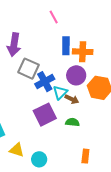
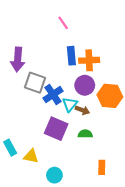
pink line: (54, 17) -> (63, 23), moved
purple square: (45, 115) -> (56, 129), turned -35
yellow triangle: (17, 150) -> (31, 156), moved

